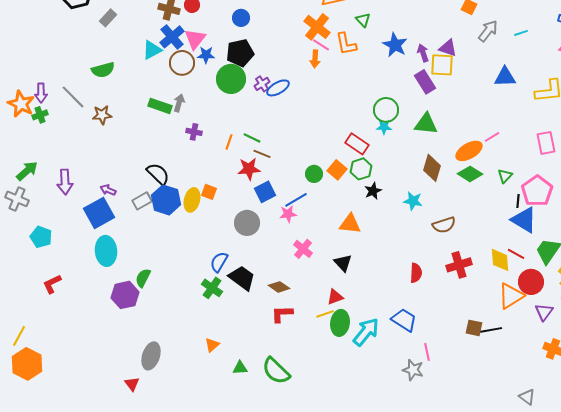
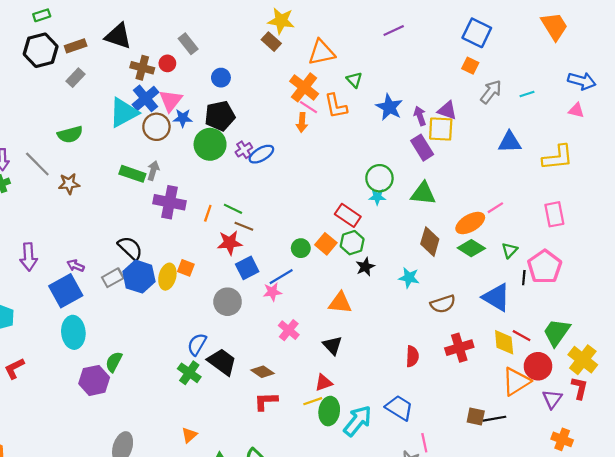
cyan triangle: (152, 50) -> (124, 113), size x1.4
purple cross: (194, 132) -> (170, 202), size x1.8
blue triangle: (524, 220) -> (496, 297), moved

